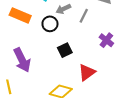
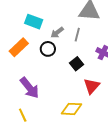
orange rectangle: (20, 15) -> (19, 47), turned -54
black square: (65, 50) -> (77, 64), moved

